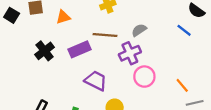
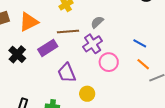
orange triangle: (63, 17) -> (29, 22), size x1.5
blue line: (184, 30) -> (140, 43), moved
purple trapezoid: (96, 81) -> (67, 73), turned -130

